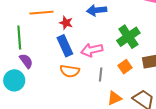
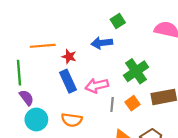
orange semicircle: (70, 71) -> (72, 120), moved
gray line: (101, 74) -> (112, 104), moved
cyan circle: (14, 80) -> (36, 120), moved

